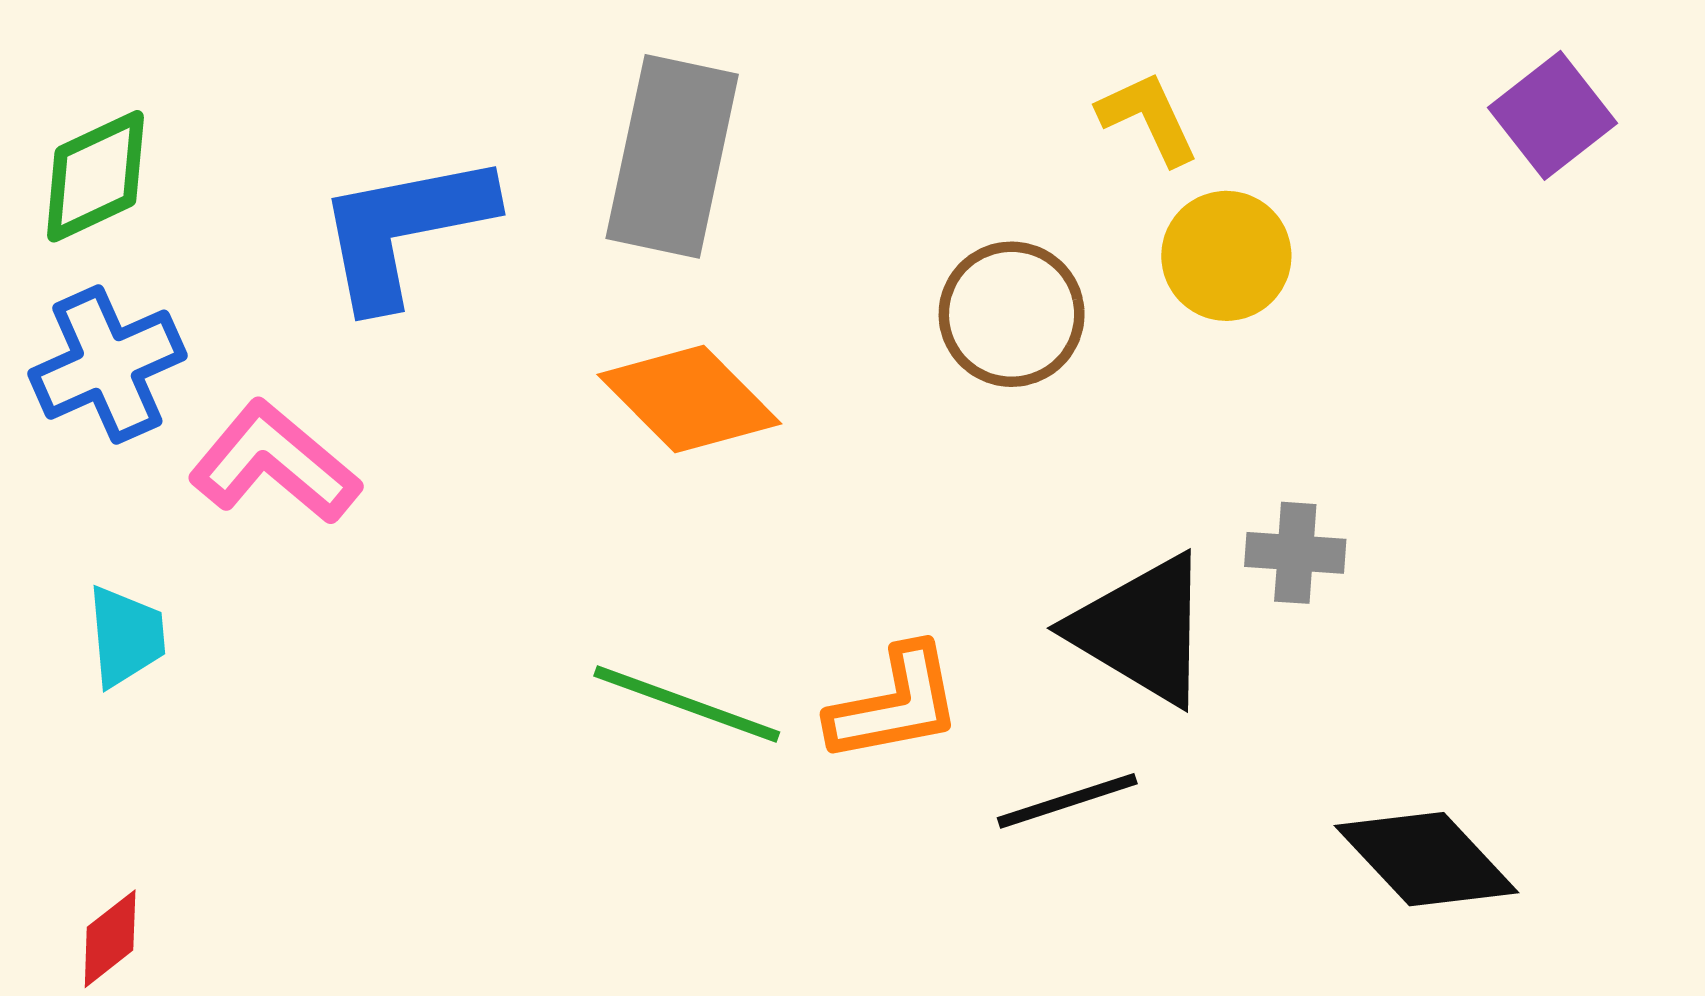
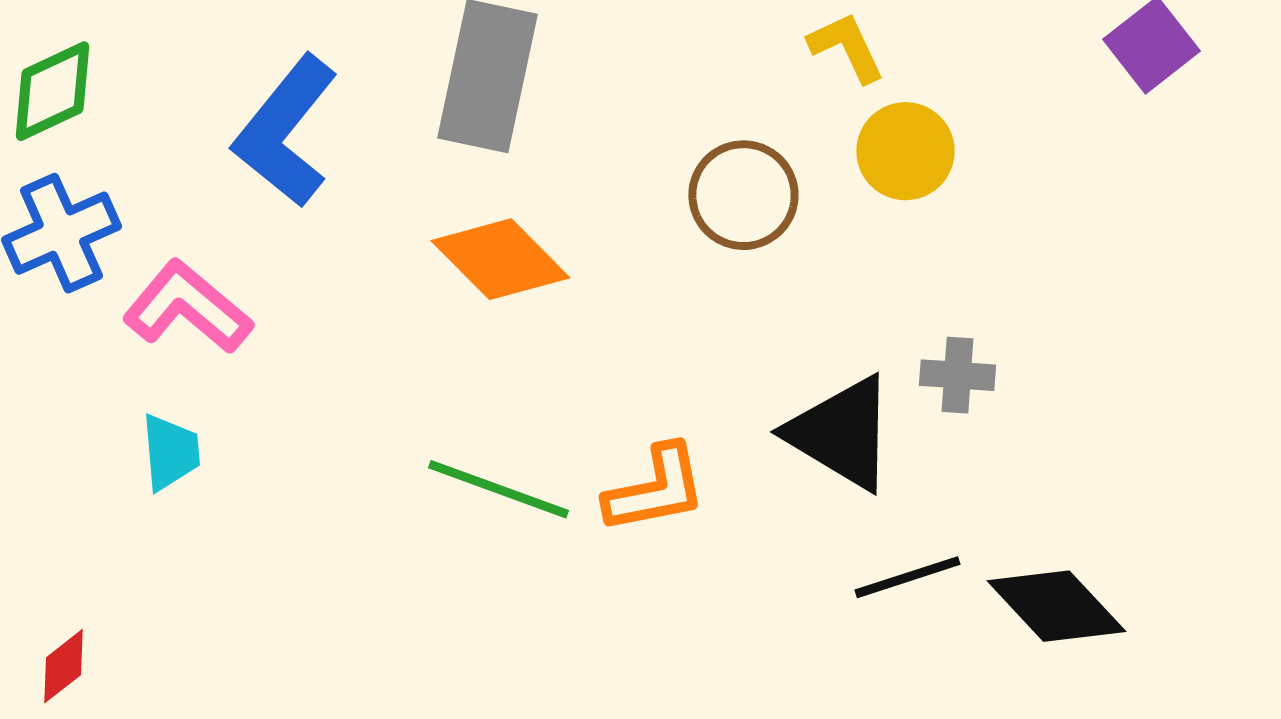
blue L-shape: (404, 229) -> (285, 131), turned -40
cyan trapezoid: (126, 636) -> (170, 452), moved
black line: (1067, 801) -> (907, 577), moved

